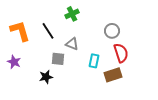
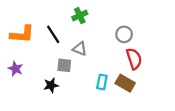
orange L-shape: (20, 31) -> (22, 34), turned 110
cyan rectangle: (94, 61) -> (102, 82), moved
brown rectangle: (113, 75) -> (125, 83), turned 48

